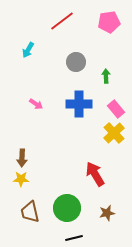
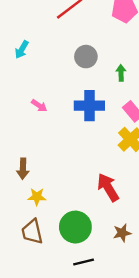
cyan arrow: (28, 50) -> (22, 50), moved
yellow star: (21, 179) -> (37, 197), moved

